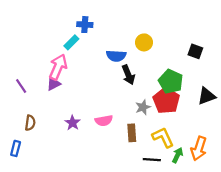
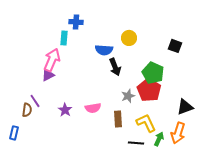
cyan rectangle: (71, 42) -> (64, 38), turned -40
purple line: (21, 86) -> (35, 101), moved
black triangle: (207, 96) -> (185, 107), moved

